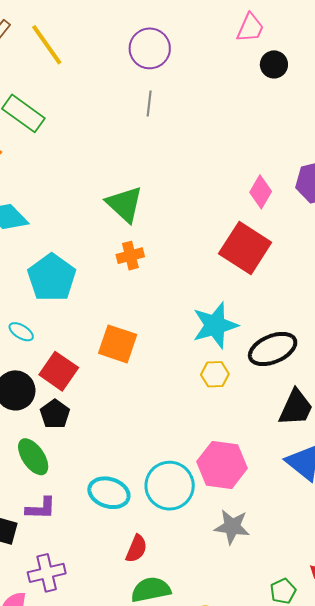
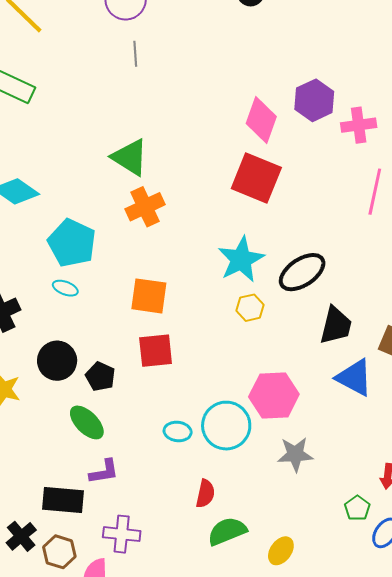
pink diamond: (261, 192) -> (261, 120), size x1.4
orange cross: (130, 256) -> (145, 207), size x1.4
cyan ellipse: (21, 332) -> (65, 288), moved
red square: (59, 371) -> (156, 351), moved, turned -30
cyan ellipse: (109, 493) -> (178, 431), moved, size x0.7
purple cross: (47, 573) -> (122, 534), turned 30

